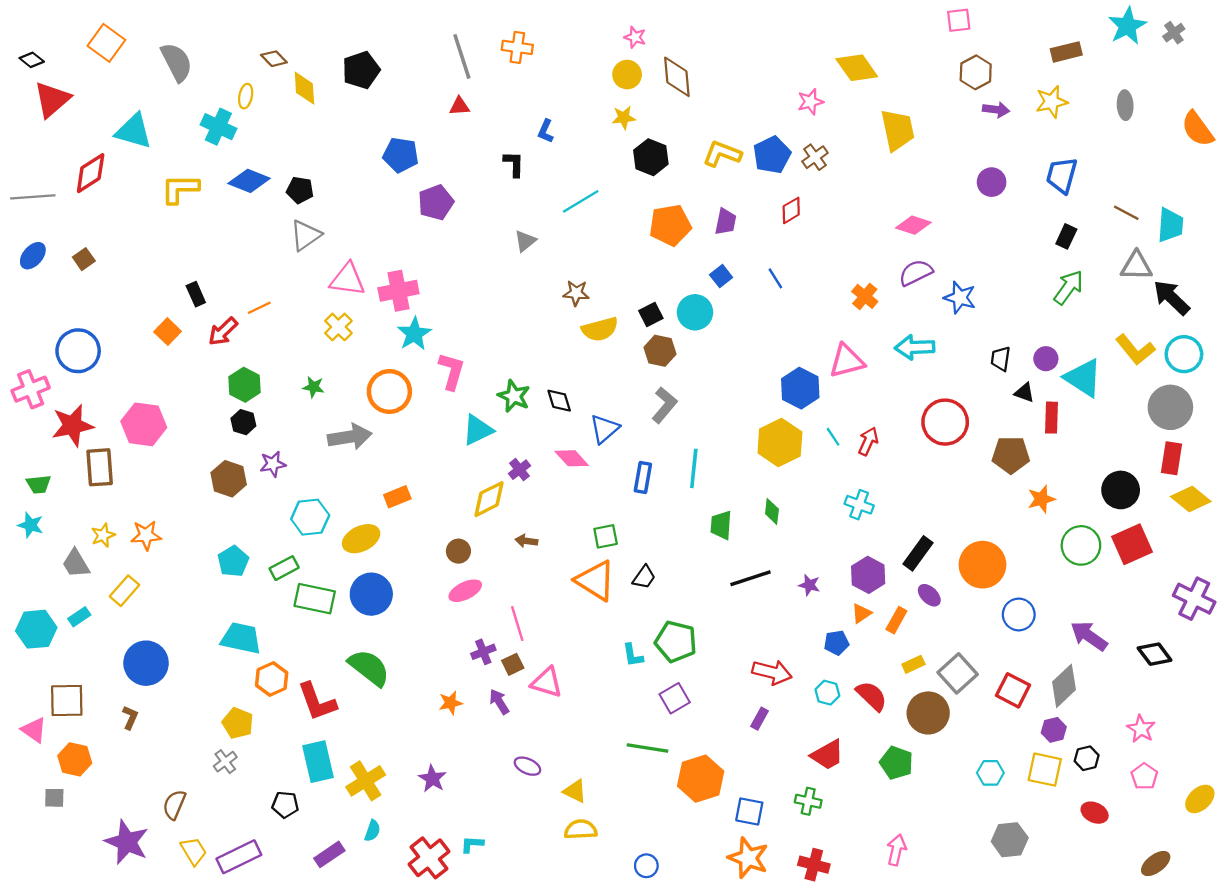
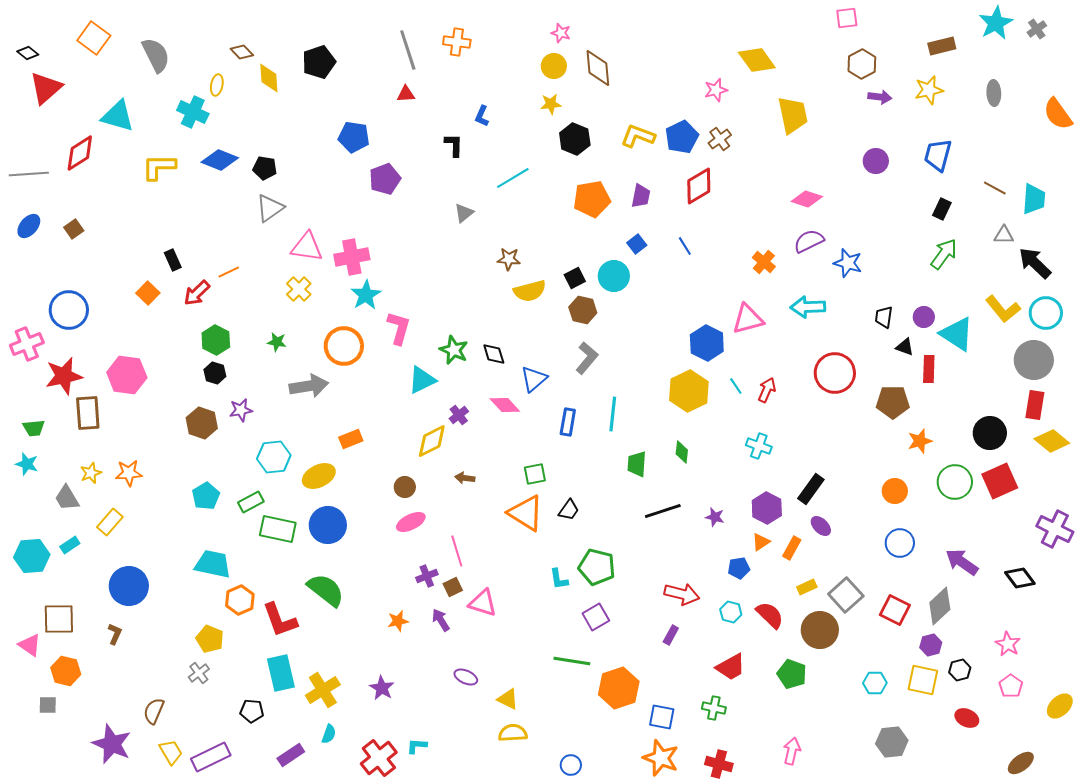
red diamond: (791, 210) -> (699, 186), size x1.5
gray triangle: (1136, 266) -> (1004, 235), size x0.7
orange circle: (982, 565) -> (895, 491), moved, size x0.6

